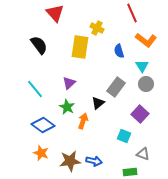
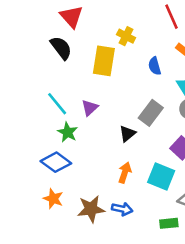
black semicircle: (39, 45) -> (61, 48), moved
cyan line: (35, 89) -> (57, 104), moved
green star: (67, 107) -> (68, 132), moved
orange arrow: (83, 121) -> (125, 173), moved
cyan square: (124, 136) -> (161, 176), size x1.5

